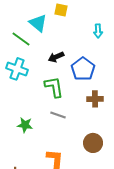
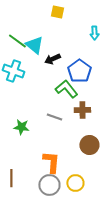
cyan triangle: (38, 23) -> (34, 45), moved
green L-shape: (54, 87) -> (66, 89), moved, turned -30
brown cross: (95, 99) -> (82, 110), moved

